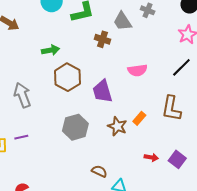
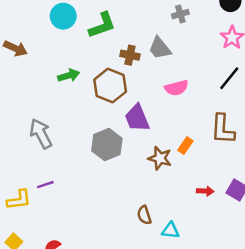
gray cross: (148, 10) -> (180, 14), turned -32
gray trapezoid: (123, 21) -> (160, 48), moved
brown hexagon: (67, 77) -> (110, 86), moved
gray hexagon: (75, 127) -> (107, 145), moved
brown semicircle: (99, 171) -> (144, 215), turned -126

